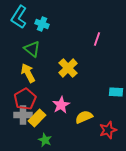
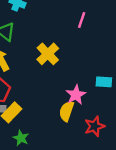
pink star: (61, 105) -> (76, 95), moved
yellow semicircle: (84, 117) -> (66, 111), turned -48

